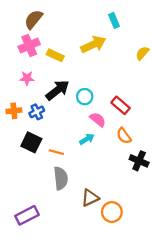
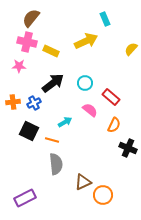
pink cross: (29, 45) -> (27, 42), turned 36
pink star: (27, 78) -> (19, 66), moved
cyan circle: (85, 97) -> (85, 83), moved
orange semicircle: (124, 136) -> (114, 125), turned -119
cyan arrow: (87, 139) -> (65, 122), moved

